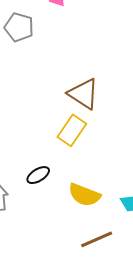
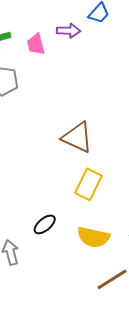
yellow rectangle: (72, 130) -> (89, 184), moved

